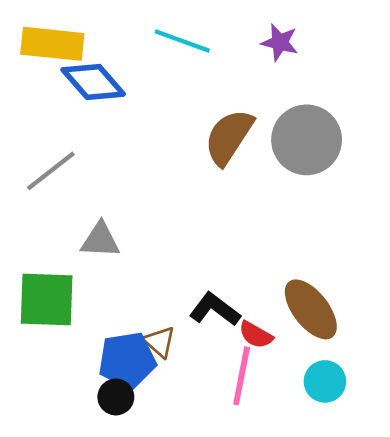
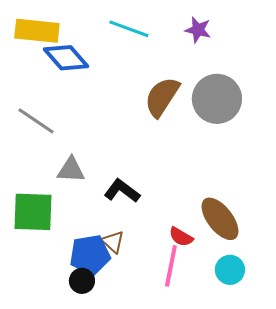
gray line: (51, 171) -> (36, 121), turned 72
black L-shape: (215, 309) -> (122, 191), moved

